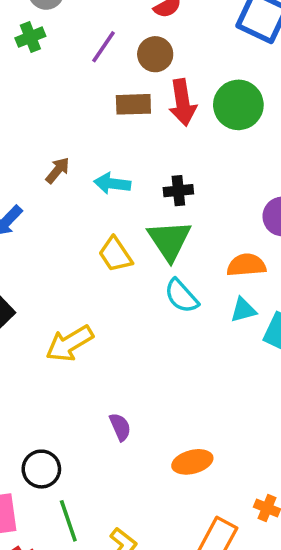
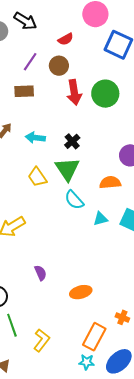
brown rectangle: (133, 104) -> (24, 91), moved
black cross: (178, 191) -> (72, 141), turned -35
cyan triangle: (243, 310) -> (100, 219), moved

